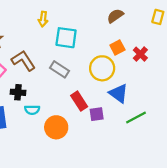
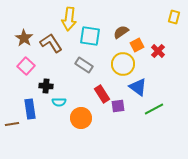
brown semicircle: (115, 16) -> (121, 32), moved
yellow arrow: (43, 19) -> (69, 19), size x1.6
brown L-shape: (23, 61) -> (51, 43), moved

